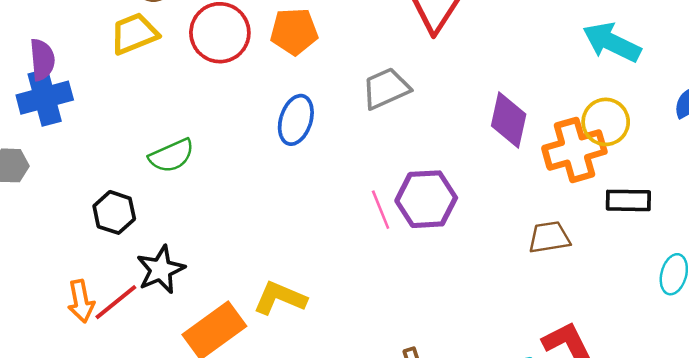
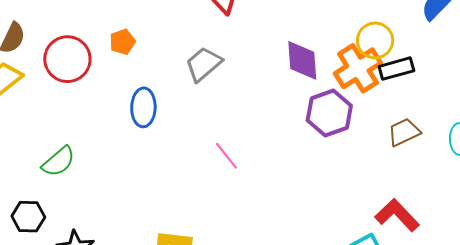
orange pentagon: (294, 31) -> (122, 42), size x0.7
purple hexagon: (426, 199) -> (329, 113), moved
black rectangle: (628, 200) -> (396, 69), moved
brown trapezoid: (549, 237) -> (404, 132), moved

